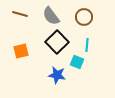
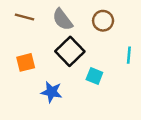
cyan line: (87, 45) -> (129, 55), moved
blue star: (57, 75) -> (51, 92), moved

